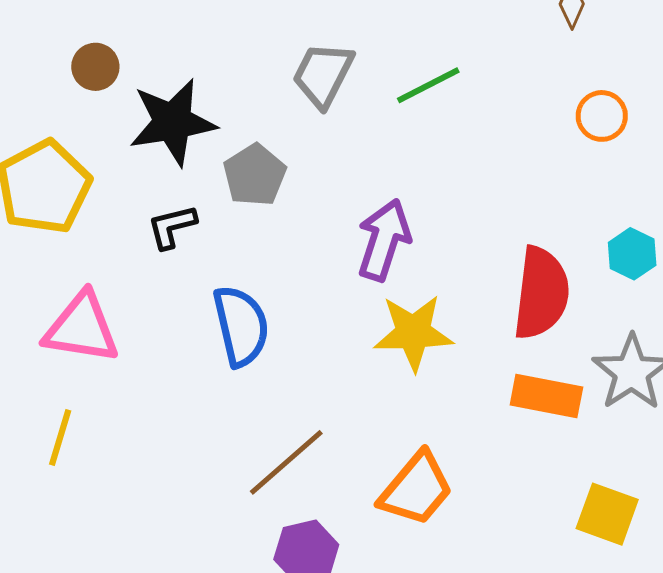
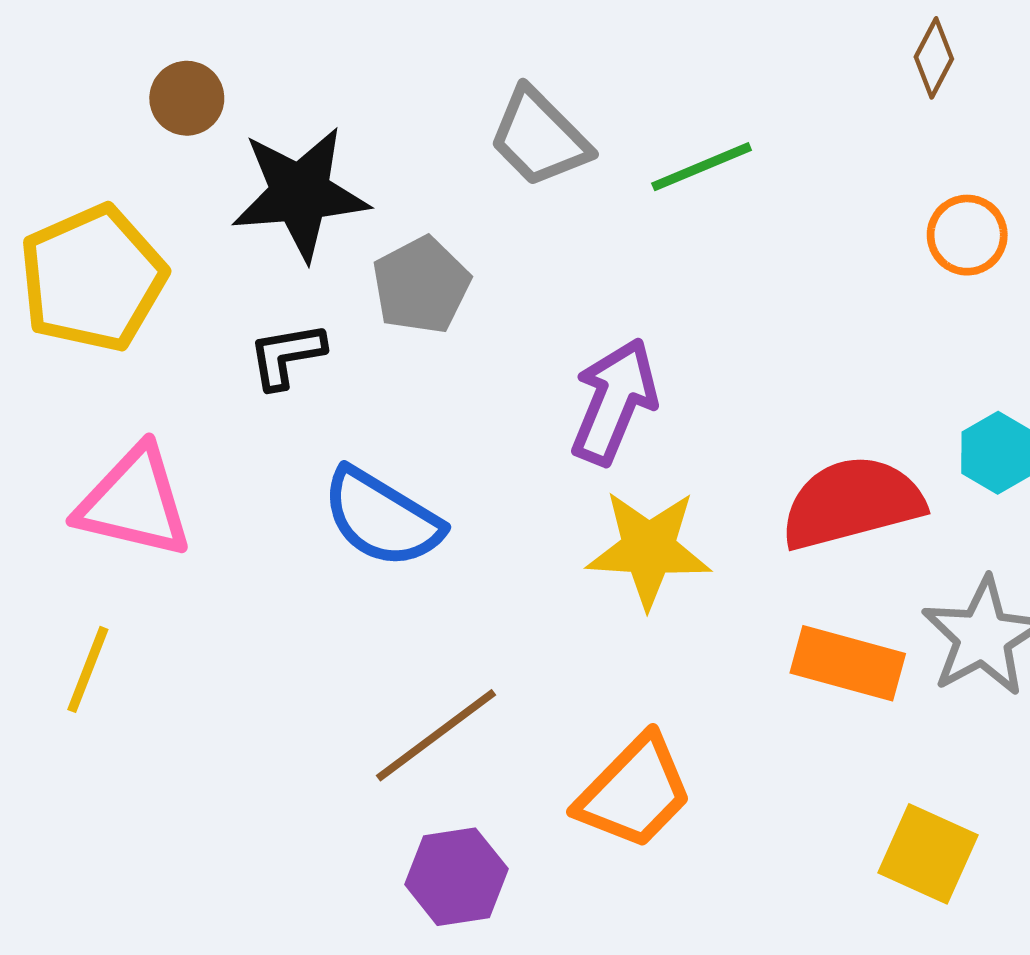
gray trapezoid: (323, 75) -> (539, 138), turned -76
red semicircle: (541, 293) -> (852, 503), turned -116
blue semicircle: (241, 326) -> (382, 518), turned 130

